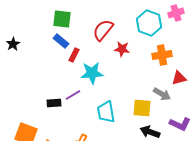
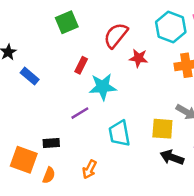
green square: (62, 19) -> (67, 22), turned -30
blue rectangle: (61, 41) -> (30, 76), moved
black rectangle: (54, 103) -> (51, 143), moved

